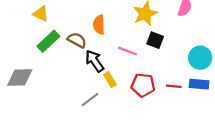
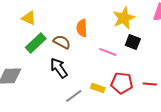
black arrow: (95, 61) -> (59, 68), moved
yellow rectangle: (110, 80) -> (98, 88), moved, turned -40

